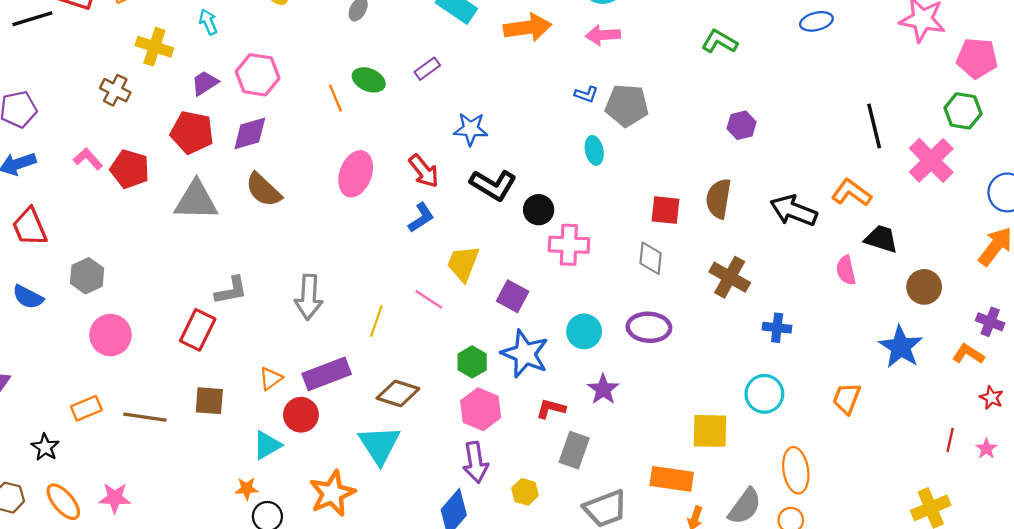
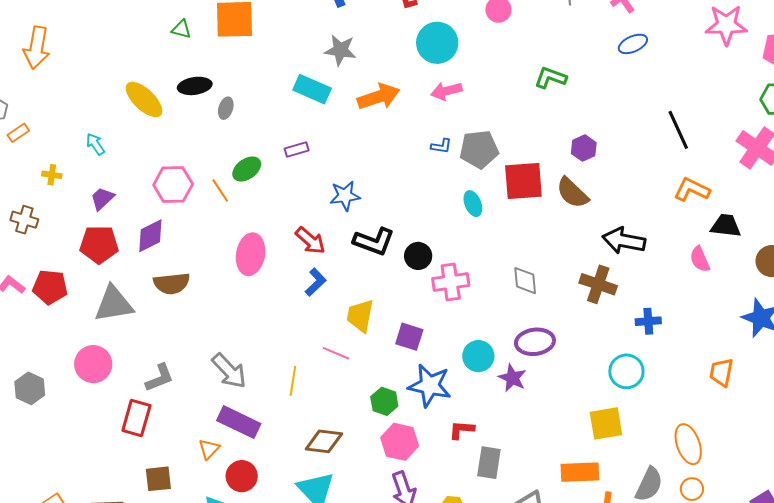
yellow cross: (154, 47) -> (52, 175), size x0.6
purple rectangle: (427, 69) -> (297, 150), turned 30
pink hexagon: (258, 75) -> (173, 185), moved
green ellipse: (369, 80) -> (247, 169), turned -48
black line: (874, 126) -> (678, 130), moved
cyan ellipse: (594, 150) -> (473, 204), moved
brown semicircle: (263, 190) -> (172, 283), turned -39
brown semicircle: (719, 199) -> (572, 193), moved, turned -45
red square: (666, 210) -> (523, 181), moved, size x1.5
black arrow: (794, 211) -> (624, 241), moved
gray arrow: (309, 297) -> (229, 371), turned -36
pink circle: (110, 335) -> (93, 364), moved
purple rectangle: (327, 374) -> (239, 422), moved, turned 57
purple star: (603, 389) -> (512, 378), moved
cyan circle: (764, 394) -> (626, 371), moved

